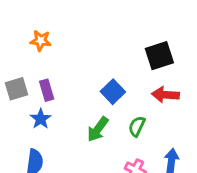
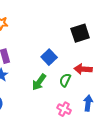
red arrow: (165, 95) -> (83, 69), moved

